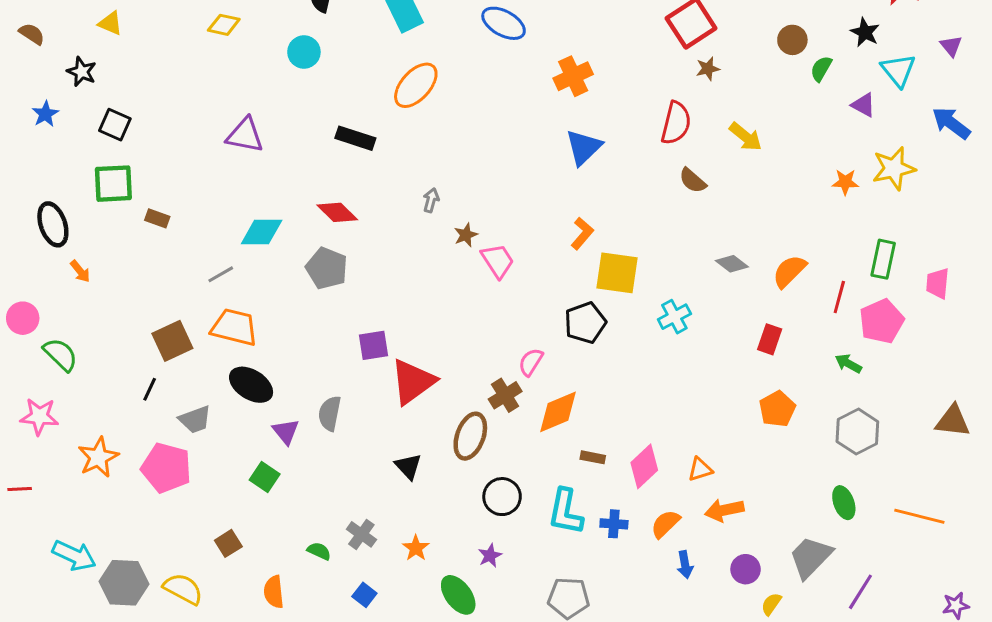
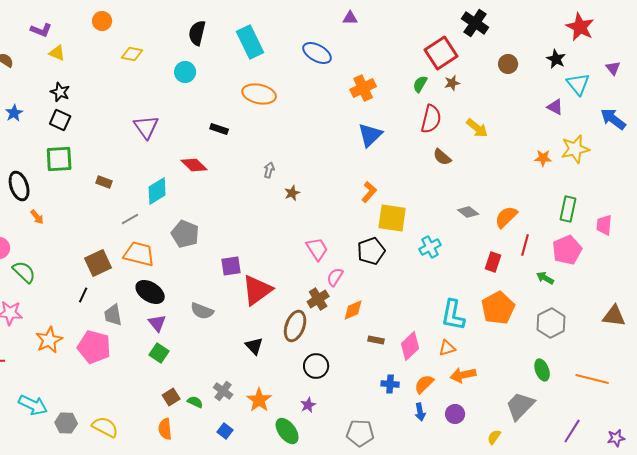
green semicircle: (821, 69) -> (420, 84), moved
black star: (82, 72) -> (60, 92), moved
orange ellipse: (416, 85) -> (259, 94), turned 60
purple triangle: (245, 135) -> (146, 127), turned 44
black rectangle: (355, 138) -> (219, 129), size x0.7
red diamond: (337, 212) -> (194, 165), moved
brown rectangle: (157, 218) -> (104, 182), moved
cyan diamond: (262, 232) -> (157, 191), turned -32
pink trapezoid: (498, 261) -> (317, 249), moved
gray pentagon: (327, 268) -> (185, 234), moved
red line: (839, 297) -> (525, 245), moved
orange pentagon: (777, 409) -> (498, 308), size x1.4
orange diamond: (558, 412) -> (353, 310), size x0.7
gray semicircle: (330, 413) -> (202, 311), turned -80
gray trapezoid: (195, 419) -> (113, 315), turned 100
purple triangle: (286, 432) -> (157, 323), moved
cyan L-shape: (566, 512) -> (453, 315), moved
brown square: (228, 543) -> (171, 397), moved
orange star: (416, 548) -> (259, 400), size x1.4
blue arrow: (685, 565) -> (420, 412), moved
purple circle: (746, 569) -> (455, 414), moved
gray hexagon: (124, 583) -> (66, 423), size x0.7
purple line: (860, 592) -> (572, 431), moved

